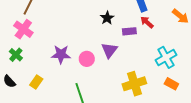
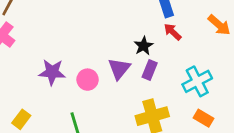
black star: (107, 18) -> (143, 46), moved
purple rectangle: (129, 31) -> (150, 70), moved, turned -64
yellow rectangle: (36, 82) -> (21, 119), moved

